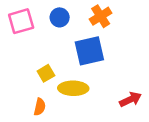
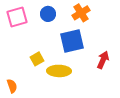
red arrow: (130, 99) -> (103, 60), moved, turned -42
orange semicircle: (40, 107) -> (12, 86), moved, turned -32

